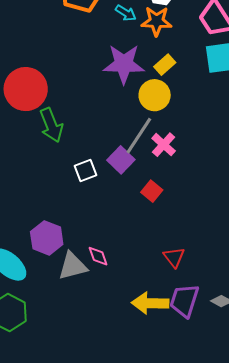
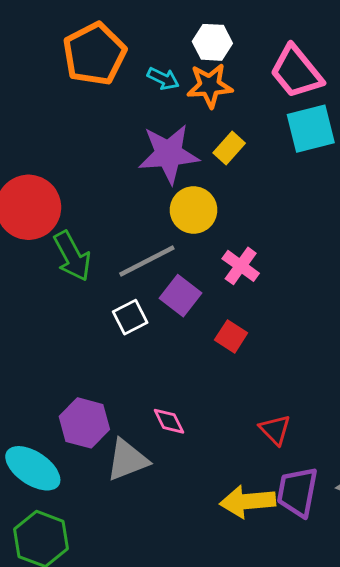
yellow circle: (155, 95) -> (194, 210), moved
gray line: (139, 136) -> (147, 261), moved, turned 36
pink diamond: (98, 256) -> (169, 421), moved

